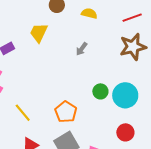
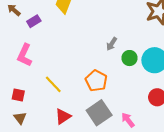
gray arrow: (82, 49) -> (112, 44), moved

